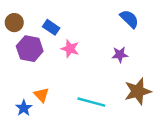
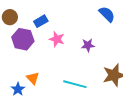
blue rectangle: (51, 27) -> (41, 21), turned -64
purple star: (120, 55) -> (88, 45), moved

